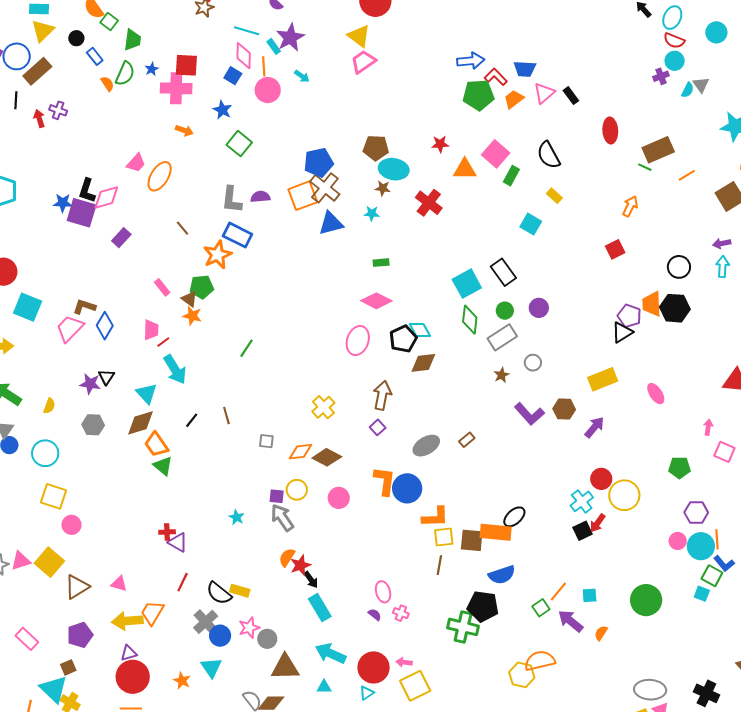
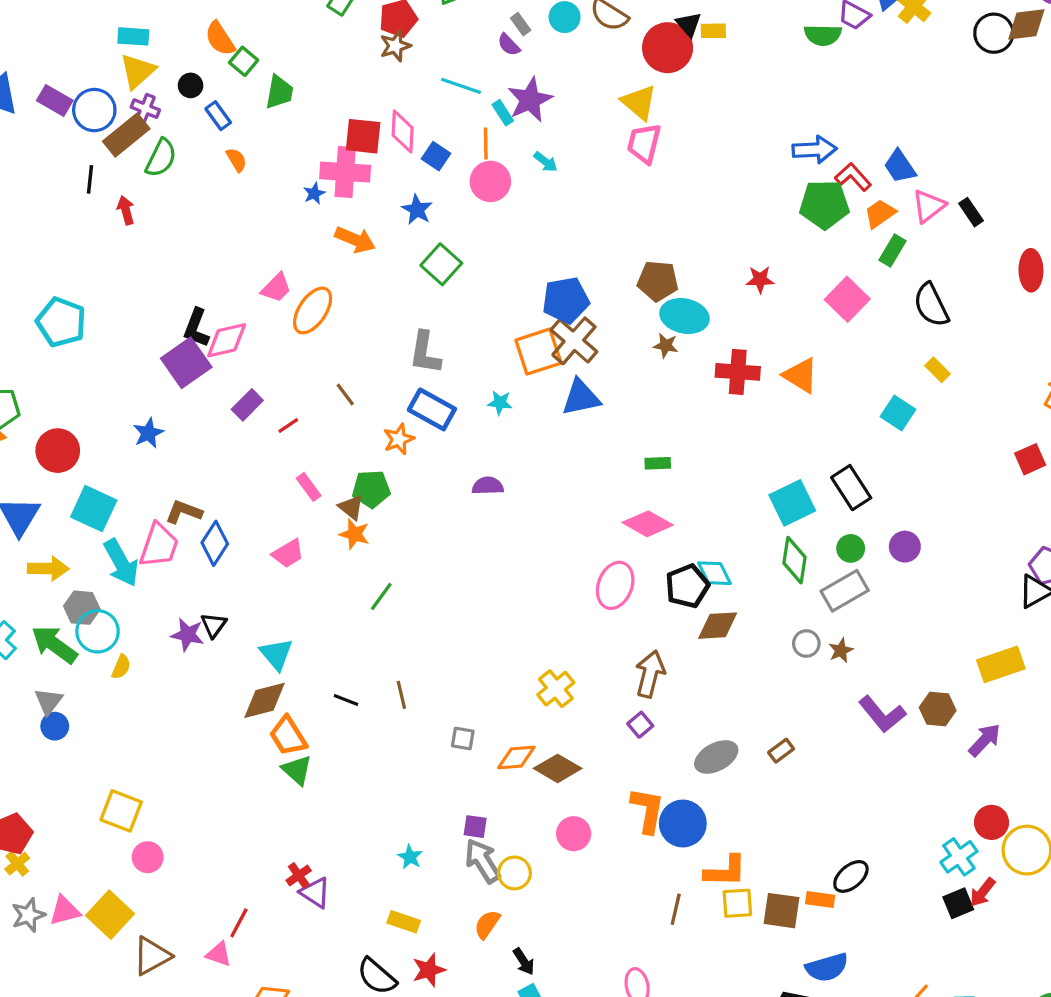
pink diamond: (244, 56) -> (403, 131), moved
pink trapezoid: (363, 62) -> (644, 143), turned -44
blue star: (152, 69) -> (314, 193), moved
blue trapezoid: (525, 69) -> (900, 166), turned 50
green semicircle: (125, 74) -> (161, 158), moved
purple cross: (58, 110) -> (145, 109), moved
orange arrow: (184, 131) -> (355, 240), size x1.4
orange triangle: (465, 169) -> (801, 375), moved, turned 30
green rectangle: (511, 176) -> (892, 250), moved
purple semicircle: (260, 197) -> (488, 486), moved
blue star: (63, 203) -> (148, 433), moved, turned -30
red cross: (429, 203) -> (738, 372), turned -36
purple square: (82, 213) -> (186, 363), turned 36
cyan star: (372, 213) -> (500, 403), moved
orange star: (217, 255) -> (399, 439), size x0.7
pink trapezoid: (70, 328) -> (159, 545), turned 152
pink trapezoid: (151, 330) -> (288, 554), turned 55
red line: (163, 342) -> (288, 425), moved
green line: (246, 348) -> (381, 596), moved
gray circle: (533, 363) -> (806, 644), moved
cyan arrow: (175, 369) -> (121, 563), moved
black line: (192, 420) -> (346, 700), turned 70
gray hexagon: (93, 425) -> (82, 608), moved
cyan circle: (45, 453) -> (98, 631), moved
yellow circle: (297, 490) -> (514, 873), moved
red cross: (167, 532) -> (299, 875), turned -35
orange rectangle: (496, 532) -> (820, 899), size x0.6
red star: (300, 565) -> (429, 970), moved
brown line: (439, 565) -> (676, 909), moved
red line: (183, 582) -> (239, 923), moved
yellow rectangle: (240, 591) -> (404, 922), moved

